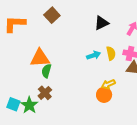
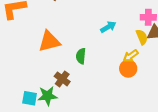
yellow semicircle: (111, 53) -> (142, 37), moved
green semicircle: (46, 71) -> (81, 56), moved
green star: (29, 105) -> (48, 96), turned -30

